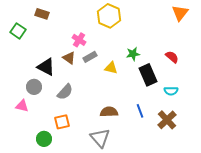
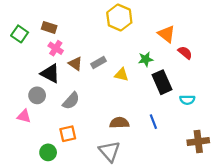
orange triangle: (180, 13) -> (166, 34), moved, turned -30
brown rectangle: (42, 14) -> (49, 27), moved
pink cross: (79, 40) -> (56, 48), moved
red semicircle: (172, 57) -> (185, 53), moved
brown cross: (167, 120) -> (198, 141), moved, turned 36

